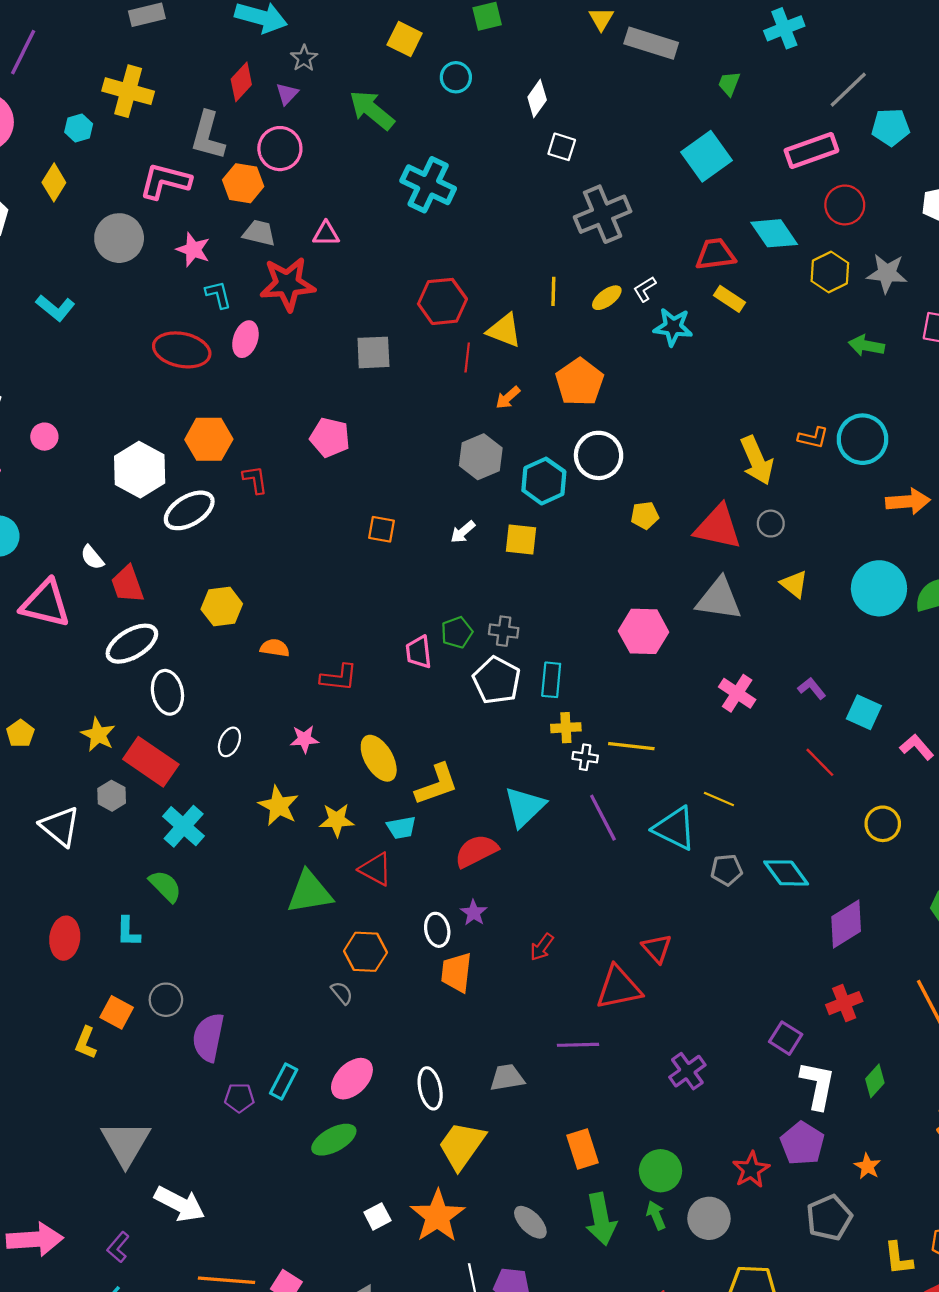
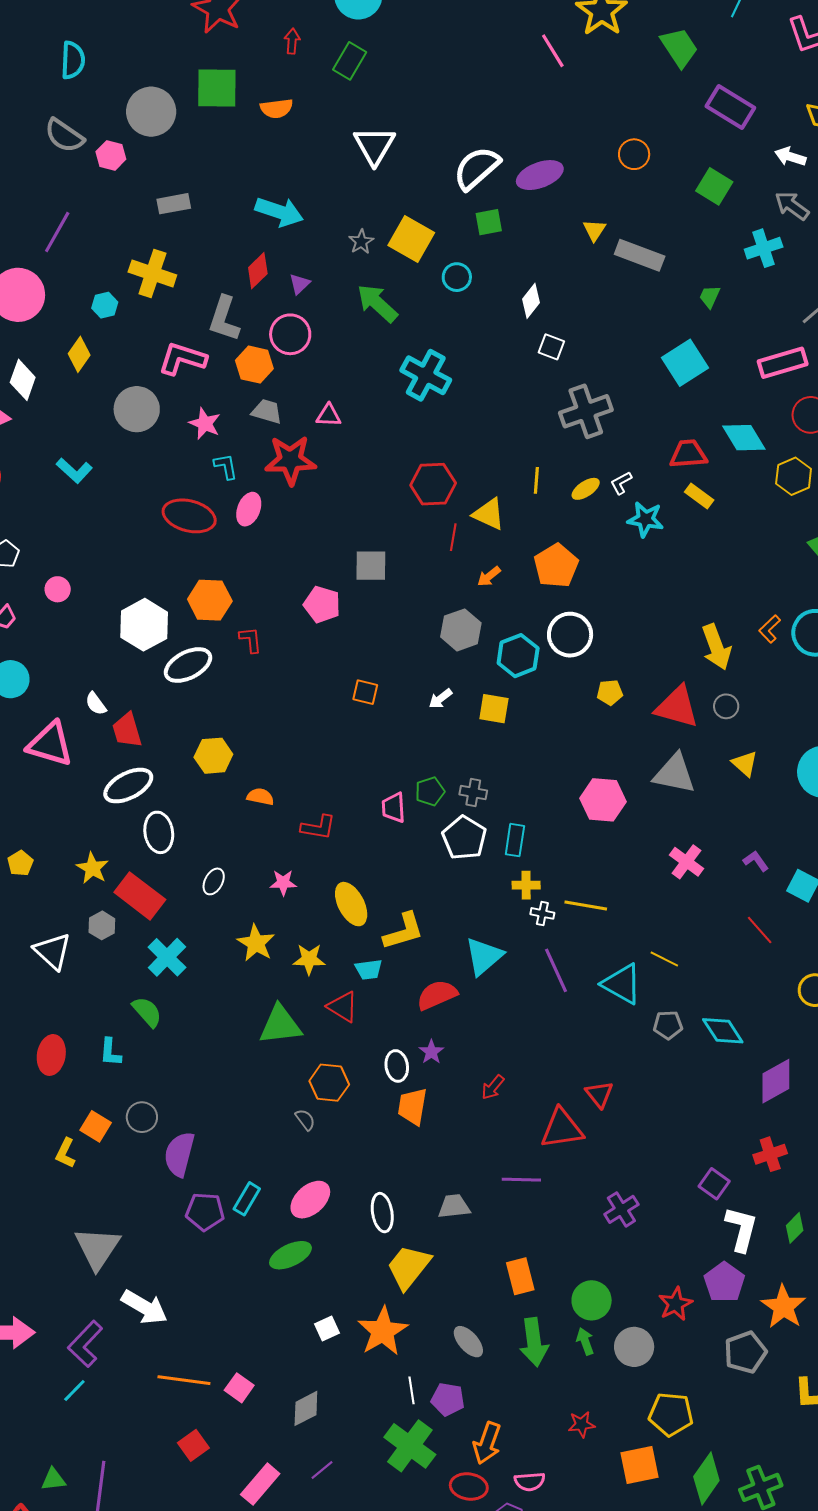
yellow square: (405, 39) -> (411, 239), size x1.4
gray star: (304, 58) -> (361, 242), moved
gray square: (373, 352) -> (371, 566), moved
orange L-shape: (813, 438) -> (770, 629), turned 120
purple pentagon: (239, 1098) -> (205, 1212), size x1.4
orange star: (867, 1166) -> (783, 1307), size x1.8
purple L-shape: (118, 1247) -> (85, 1344), size x1.6

